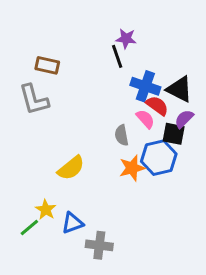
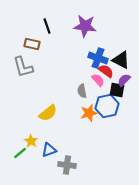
purple star: (126, 39) -> (85, 26), size x1.6
black line: (117, 56) -> (47, 26), moved

